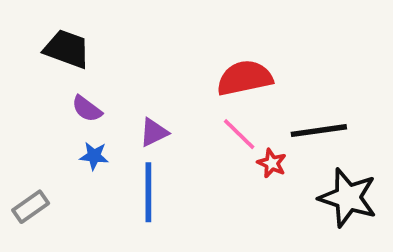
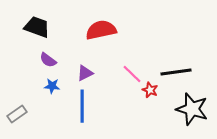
red semicircle: (245, 78) -> (101, 30), moved

